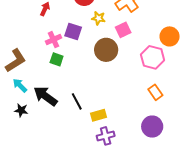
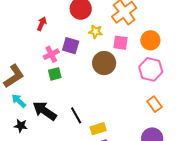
pink square: (123, 30) -> (121, 43), turned 35
orange circle: (170, 36) -> (150, 40), moved
green square: (57, 59) -> (55, 74), turned -32

